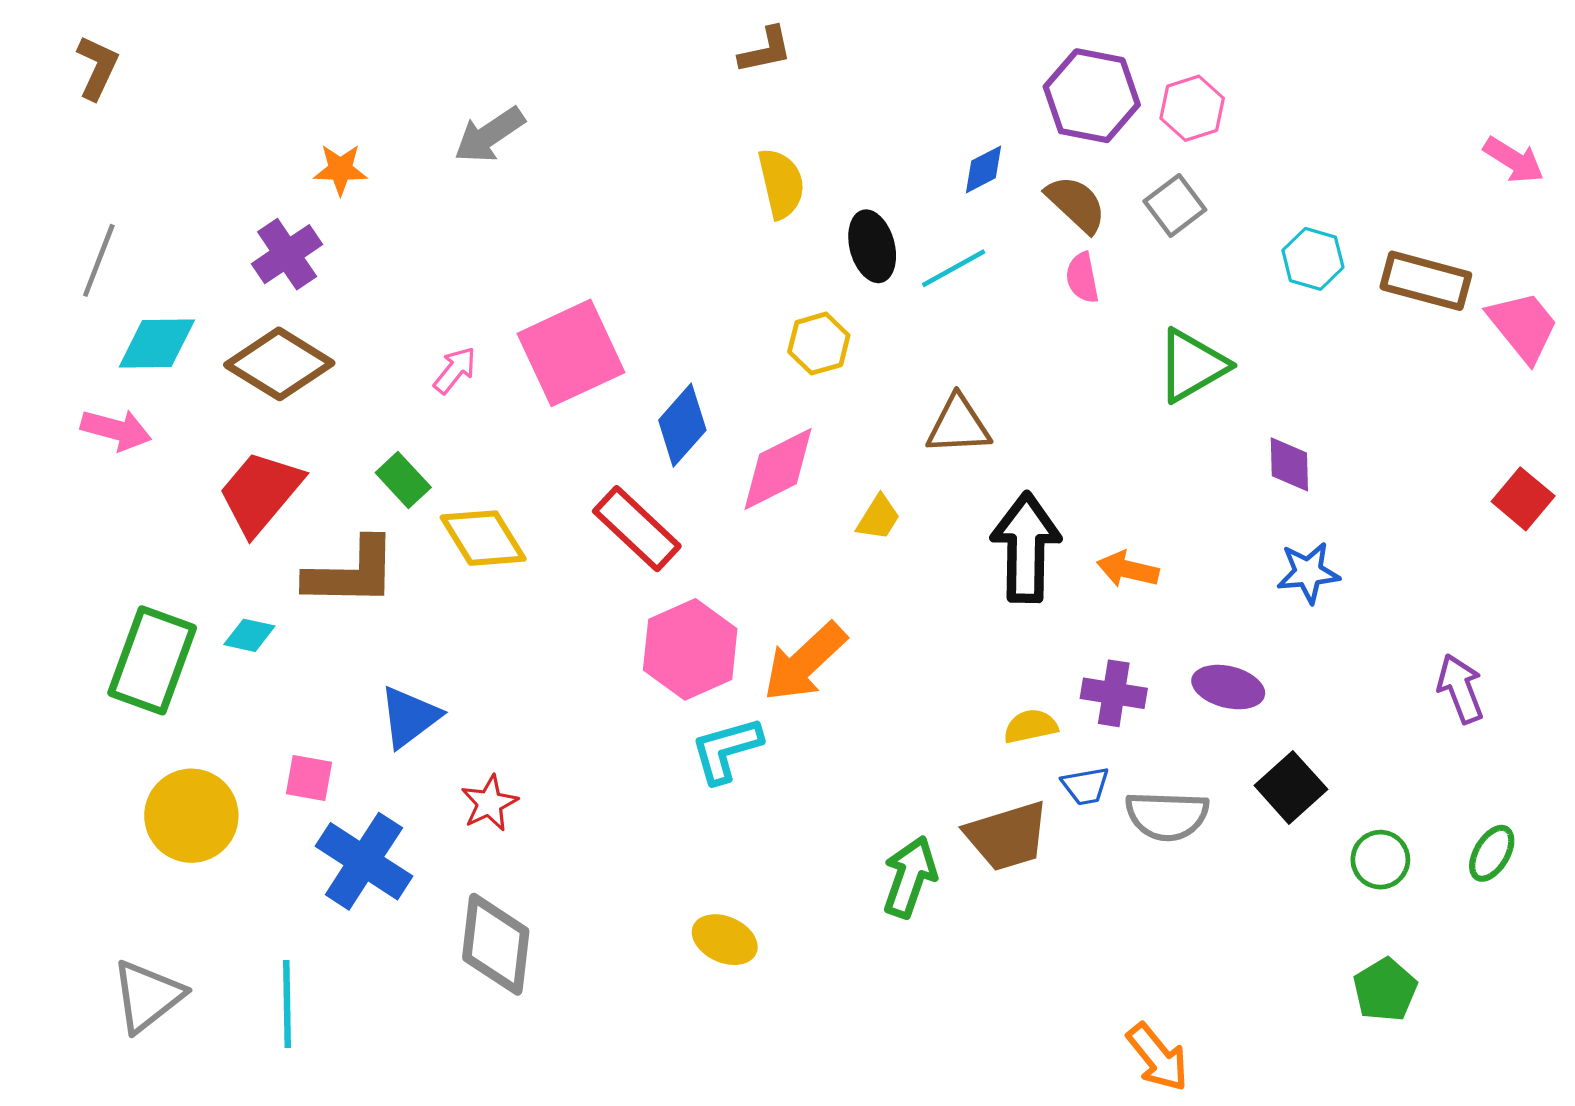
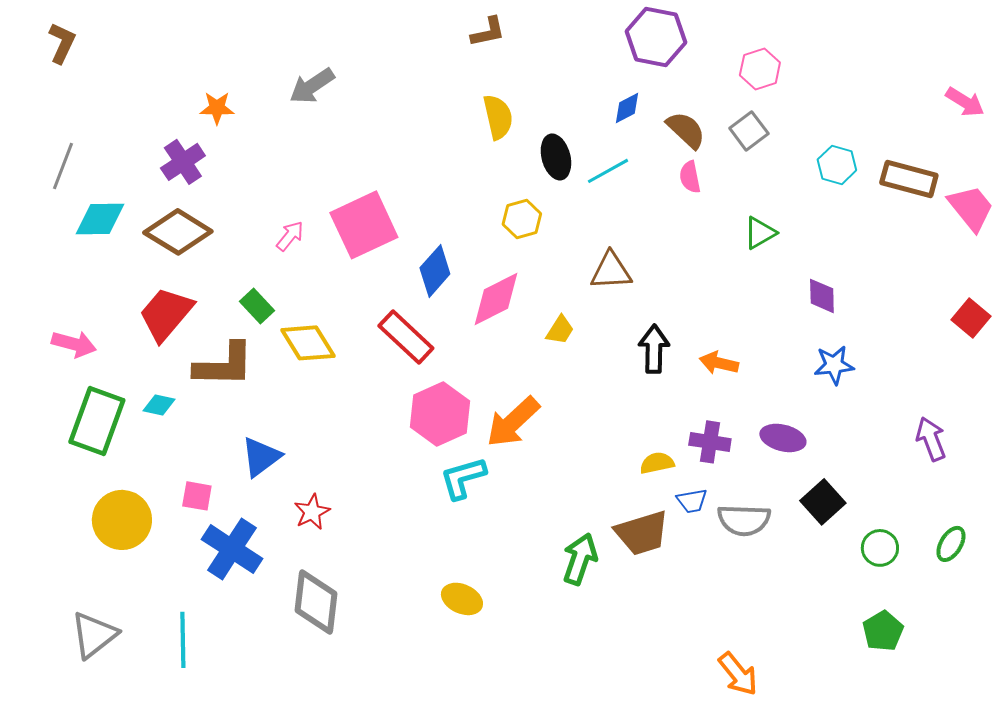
purple hexagon: (1092, 96) -> (656, 37), moved
green triangle: (1192, 365) -> (760, 233), size x0.7
pink arrow: (116, 430) -> (74, 344), moved
black arrow: (1026, 547) -> (654, 349), size x0.7

